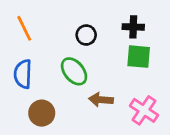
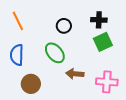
green square: (139, 57) -> (103, 42), turned -30
pink cross: (144, 110) -> (107, 82), turned -30

